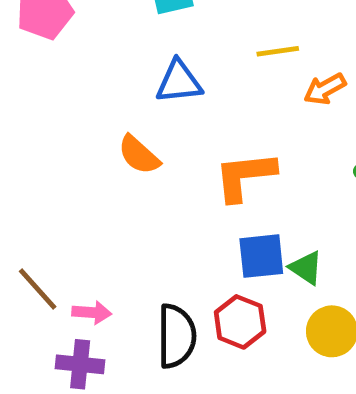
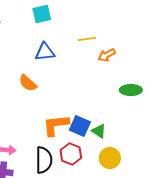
orange L-shape: (245, 176) -> (56, 125), moved
blue square: (261, 256) -> (80, 126), turned 30

